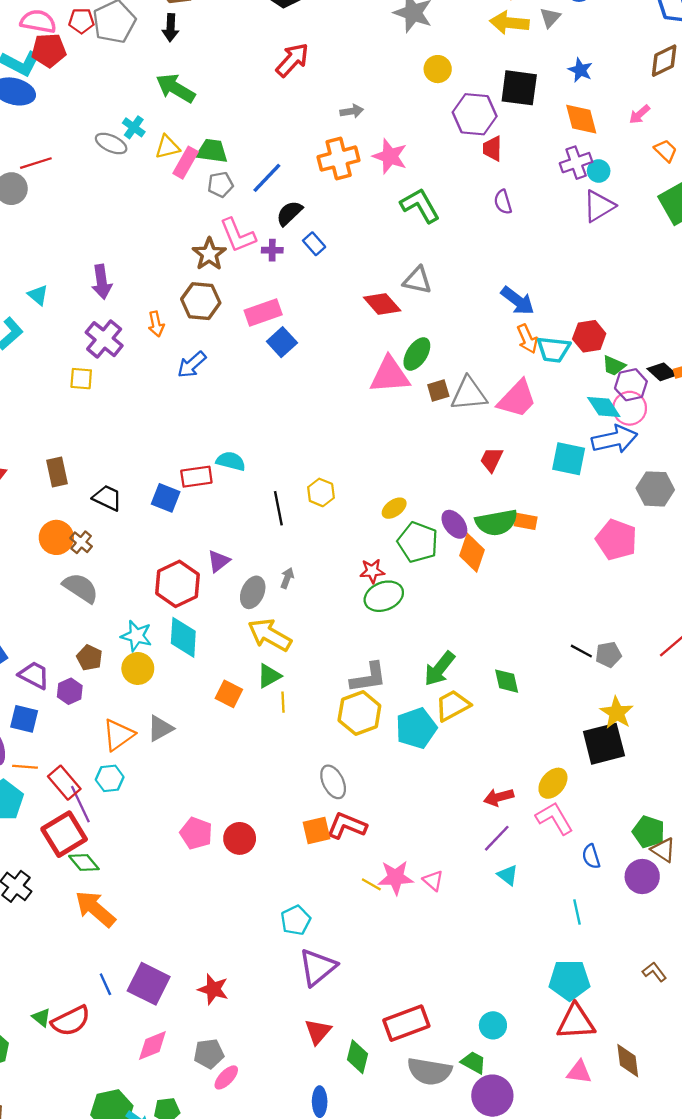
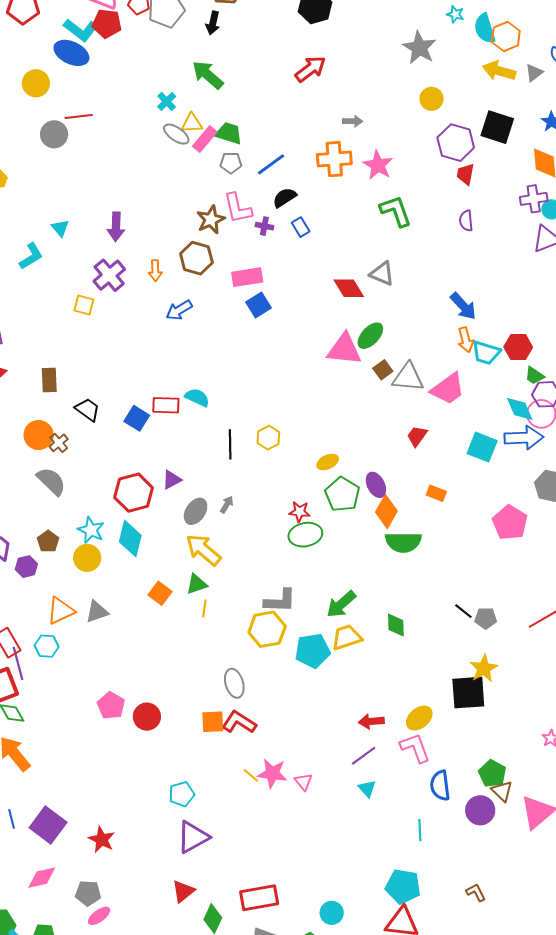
gray ellipse: (111, 144) -> (176, 134), moved
brown square: (438, 391) -> (383, 370), turned -30
green semicircle: (496, 523) -> (403, 542), moved
blue semicircle: (591, 856) -> (440, 786), size x1.4

